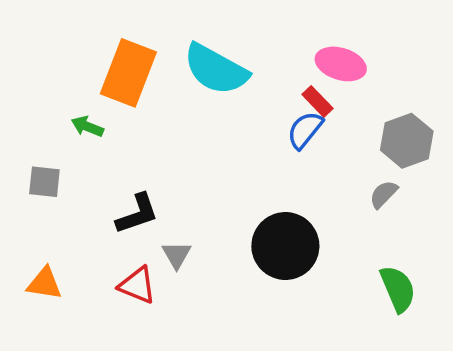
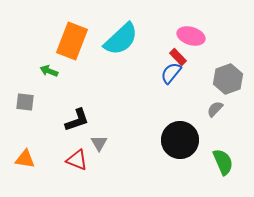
cyan semicircle: (216, 69) -> (121, 39), turned -72
black circle: (285, 246) -> (180, 140), moved

